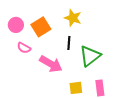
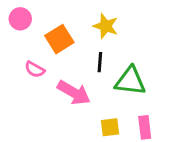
pink circle: (16, 25) -> (20, 19), moved
green triangle: (90, 56) -> (130, 81), turned 45

